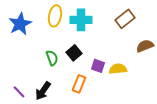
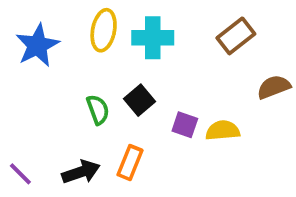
orange rectangle: (79, 84) -> (130, 163), moved
black arrow: (43, 91) -> (81, 172), turned -144
purple line: (19, 92) -> (20, 174), moved

